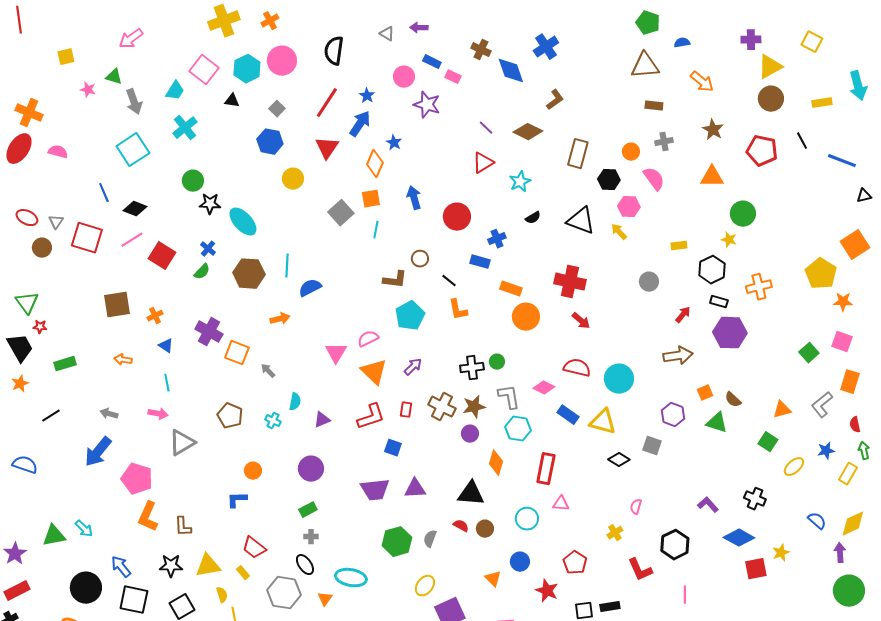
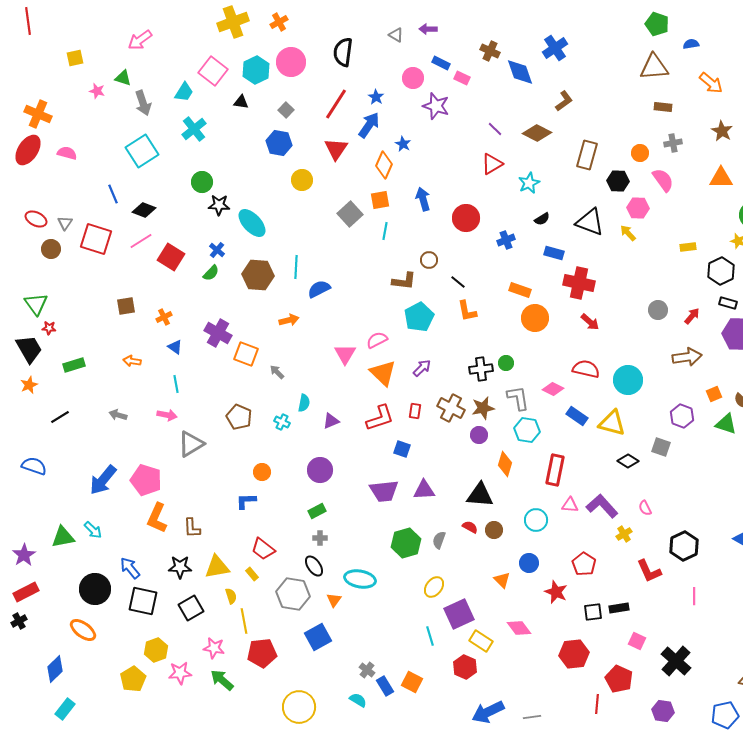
blue rectangle: (480, 262) -> (554, 253), moved
gray circle: (649, 282) -> (658, 310), moved
brown square: (117, 305) -> (126, 306), size x0.7
blue arrow: (98, 452) -> (103, 480), moved
purple L-shape: (708, 505) -> (602, 506), moved, size x1.5
pink semicircle: (636, 507) -> (645, 508), turned -42

